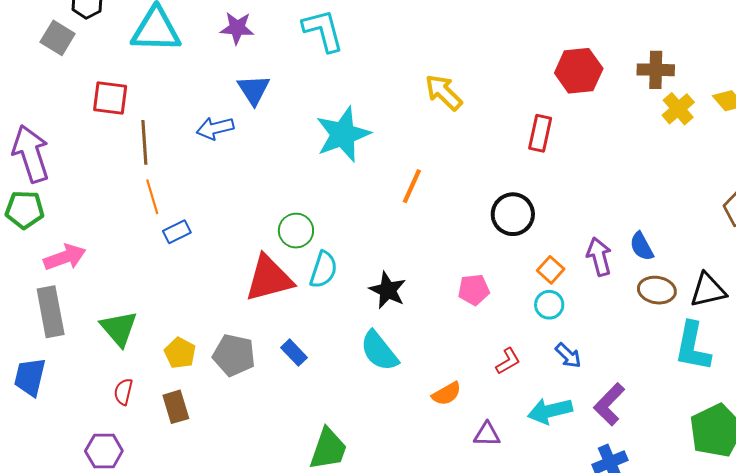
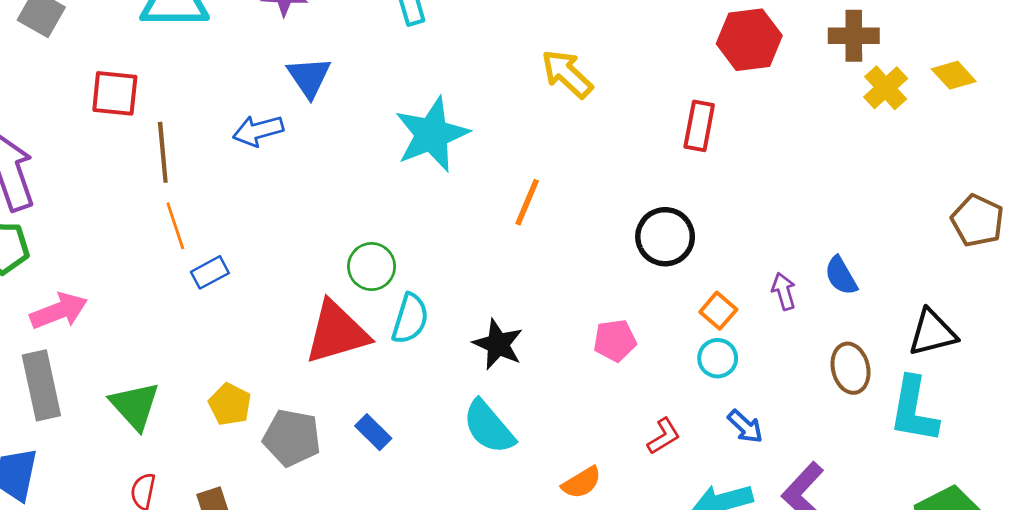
purple arrow: (599, 257) -> (784, 291), size x0.7
brown ellipse: (657, 290) -> (851, 368), moved, turned 69
yellow pentagon: (180, 353) -> (230, 404), moved

